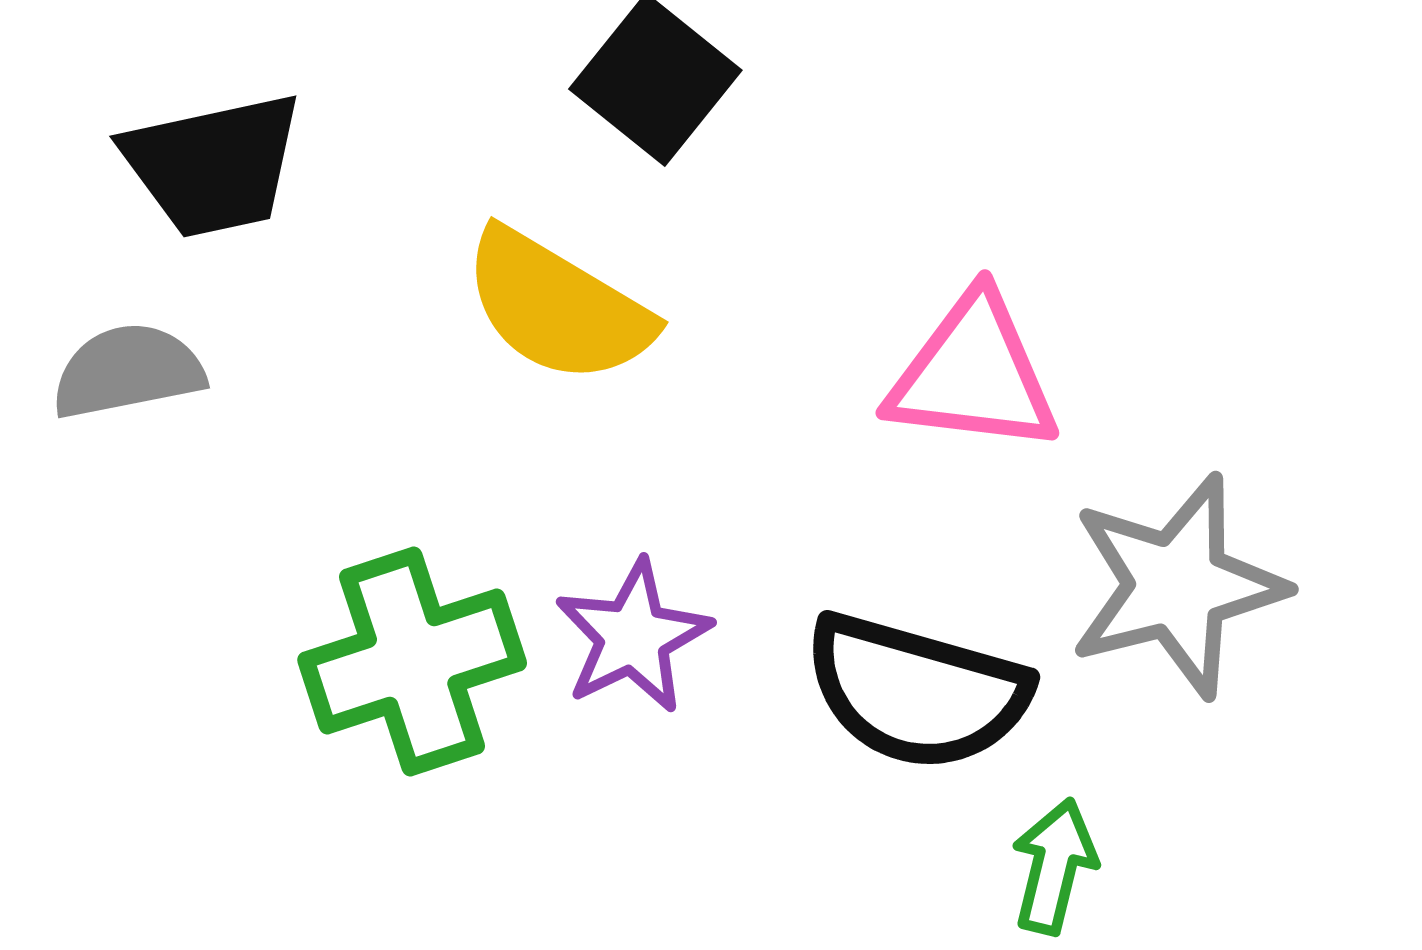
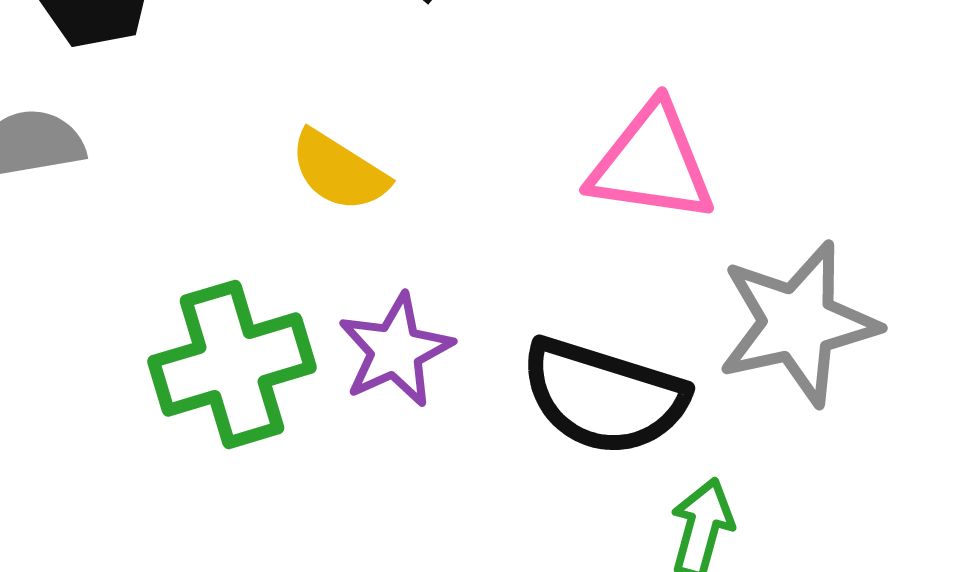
yellow semicircle: (557, 307) -> (339, 171), moved, size x0.7

